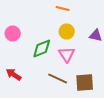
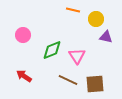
yellow circle: (67, 32) -> (96, 19), moved

